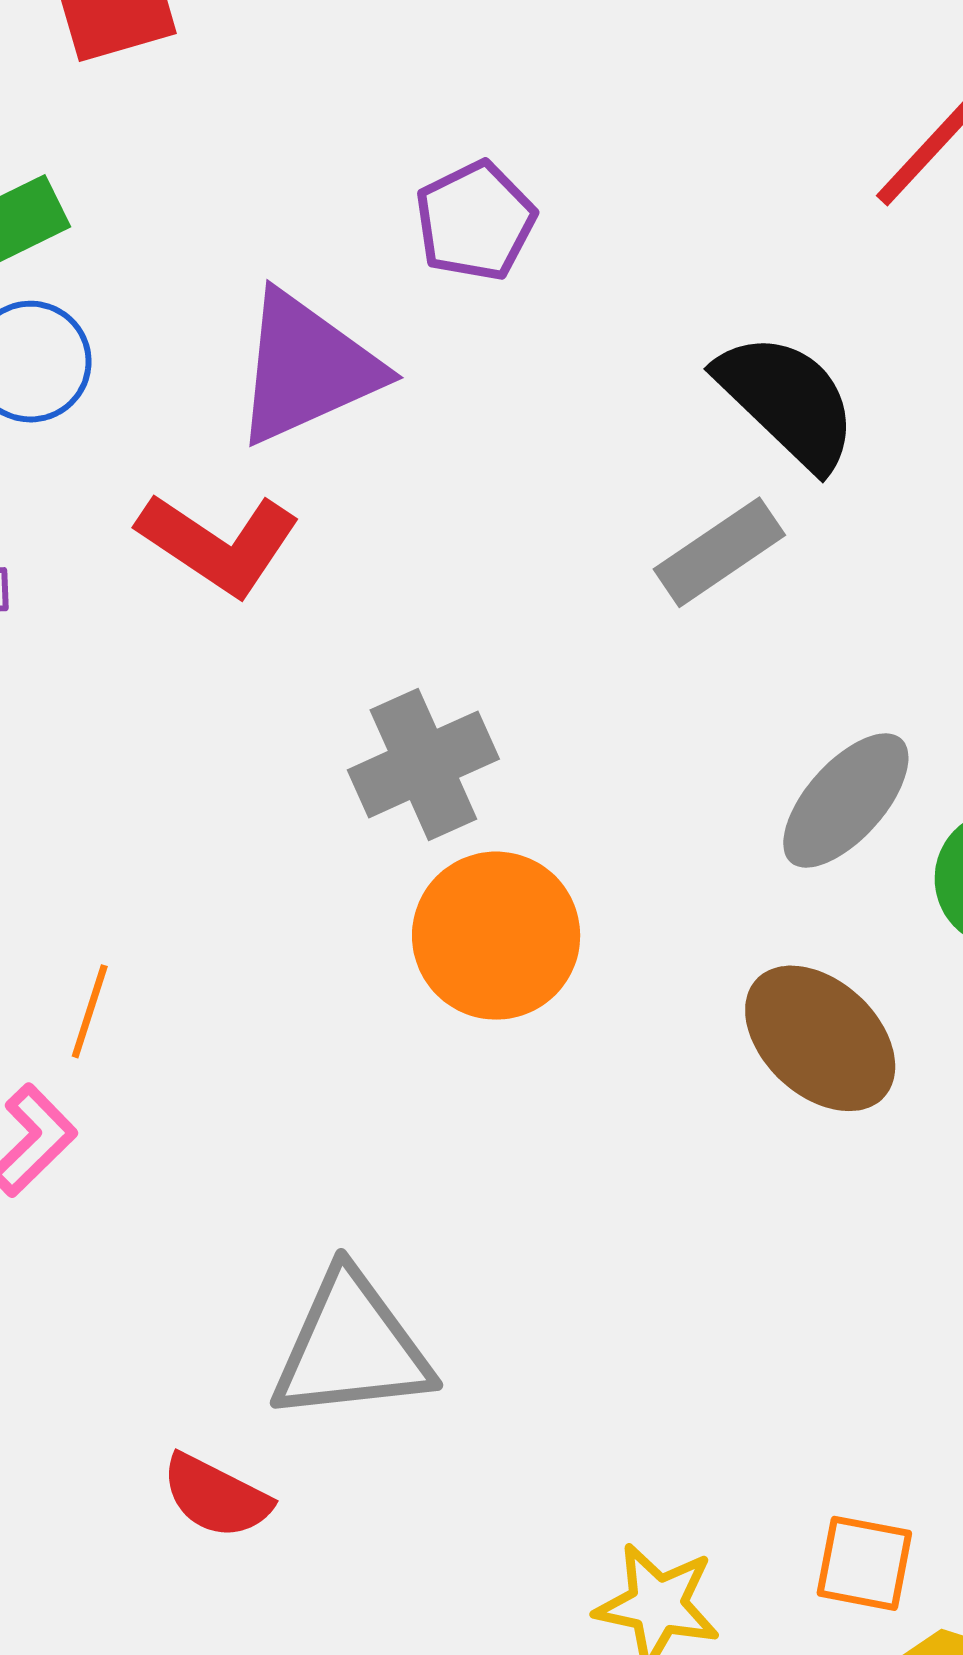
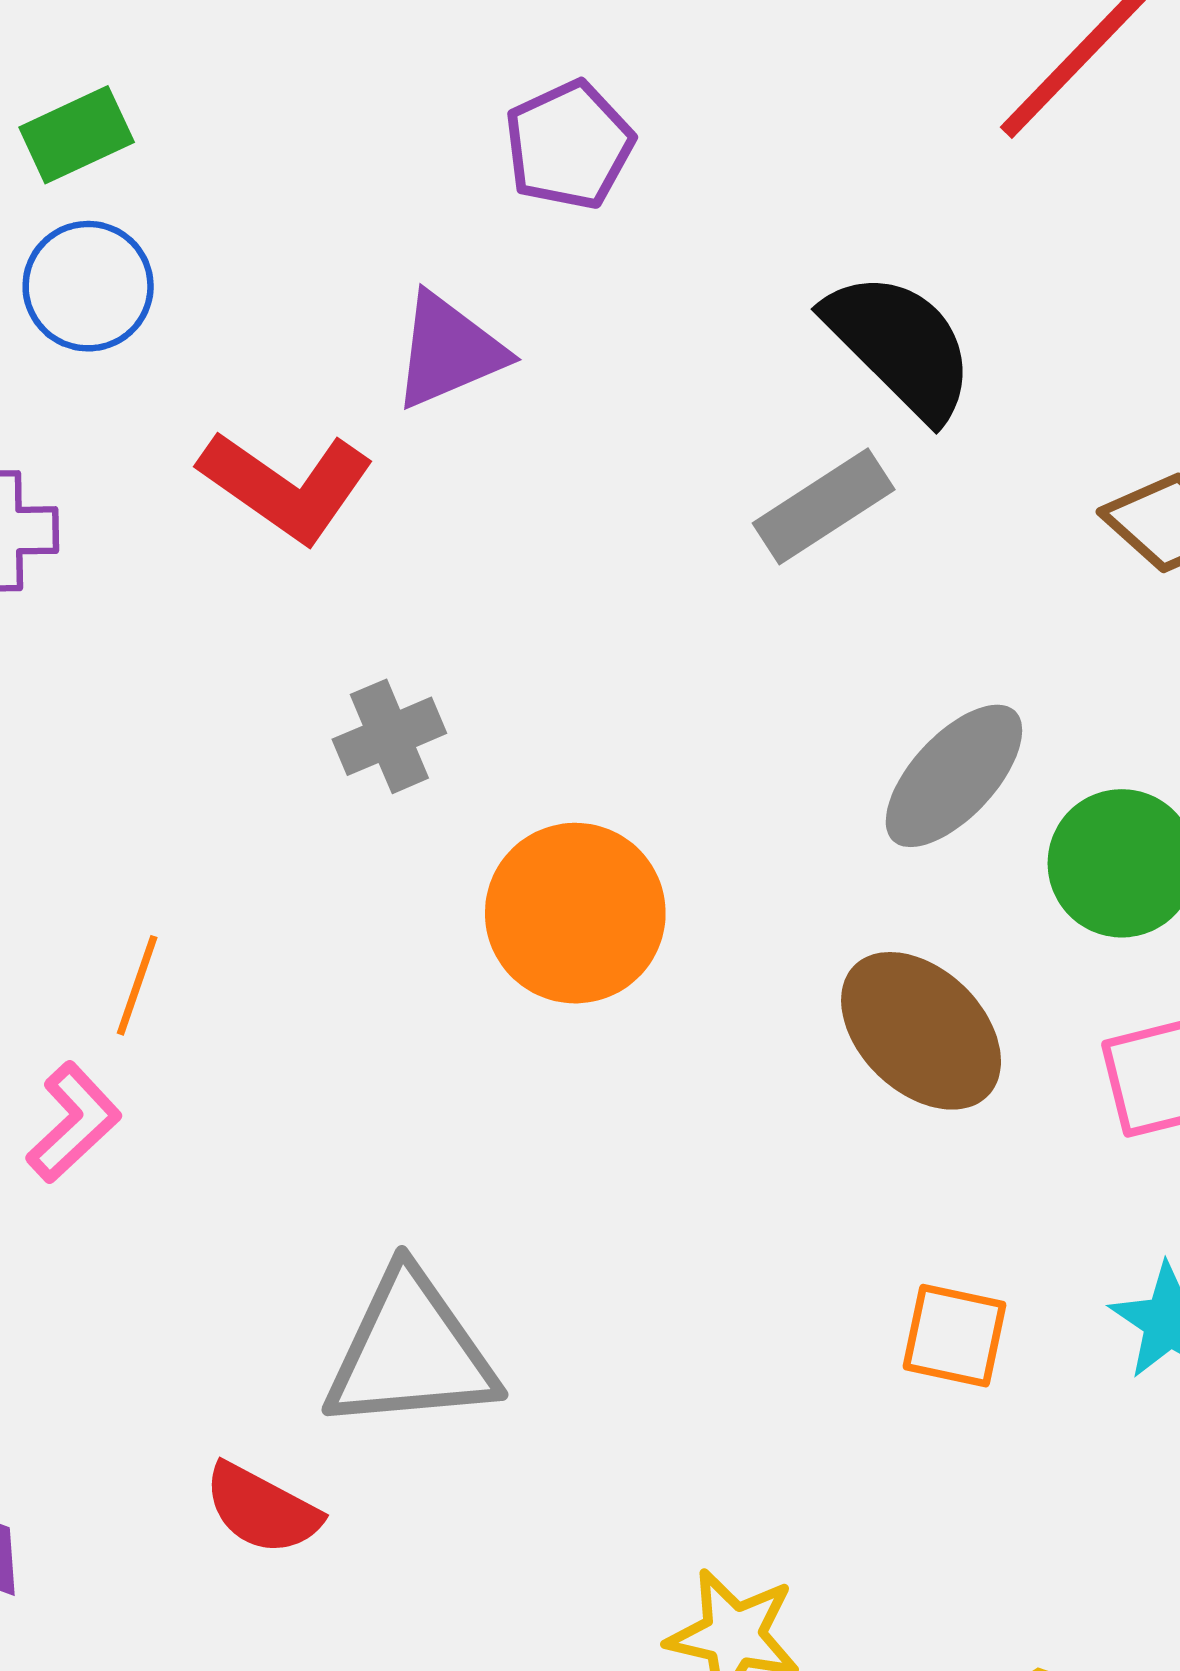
purple triangle: (307, 368) -> (449, 351), moved, size x0.7
gray cross: (423, 764) -> (389, 736), moved, size x0.7
orange square: (864, 1563) -> (955, 1336), moved

